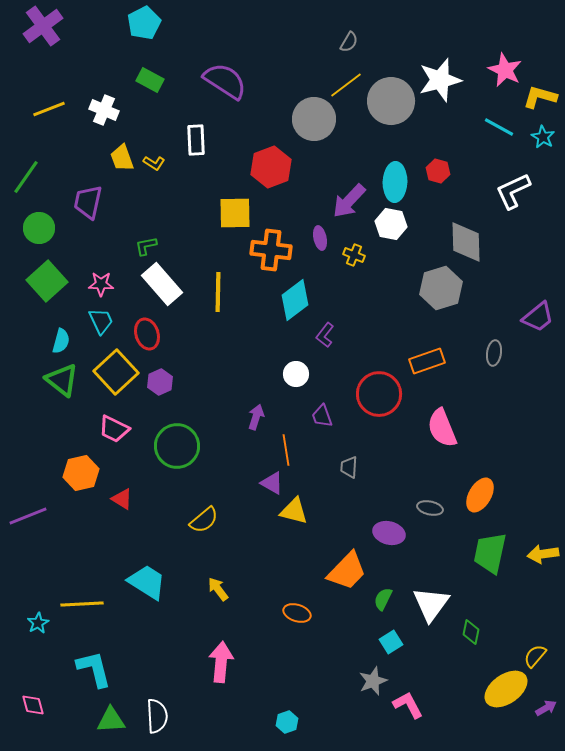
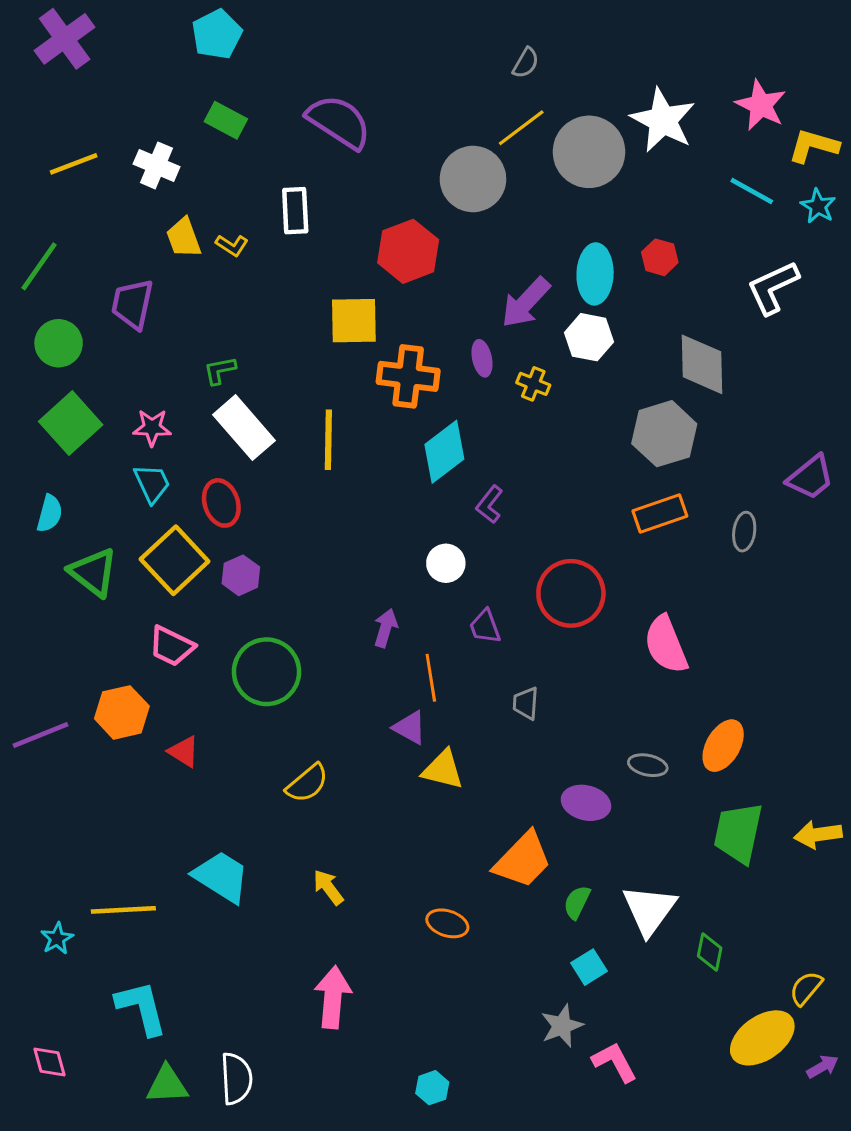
white star: (440, 80) -> (663, 120), turned -30
cyan semicircle: (61, 341) -> (50, 514), moved
orange rectangle: (427, 361) -> (660, 514), moved
purple line: (28, 516) -> (40, 735), moved

